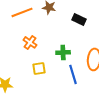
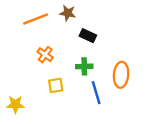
black rectangle: (79, 19) -> (88, 36), moved

